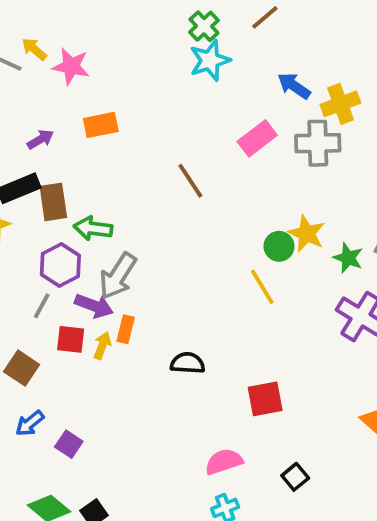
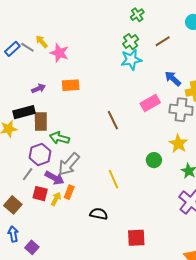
yellow star: (307, 234) -> (178, 144), moved
yellow line: (262, 287) -> (113, 179), moved
blue arrow: (30, 423) -> (13, 234), turned 112

